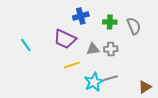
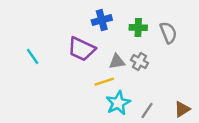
gray cross: (111, 49) -> (139, 62), turned 32
yellow line: (72, 65) -> (104, 82), moved
gray line: (111, 78) -> (147, 111), moved, turned -40

